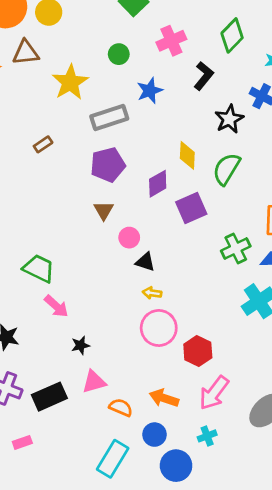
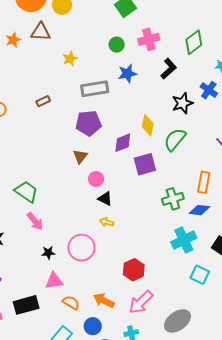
green circle: (119, 54) -> (117, 45), moved
yellow star: (70, 82) -> (70, 59), size x0.6
pink circle: (159, 328) -> (81, 248), moved
black rectangle: (49, 397) -> (26, 305), moved

